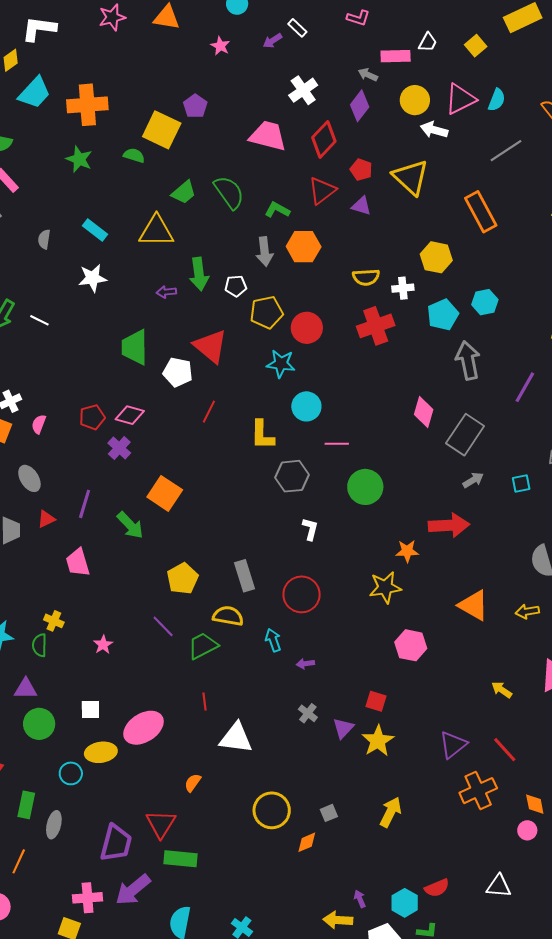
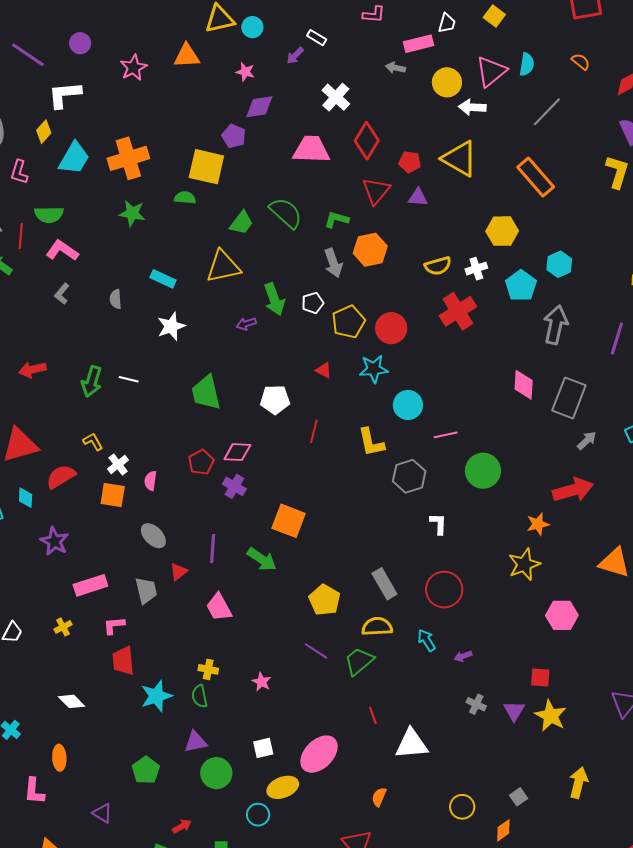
purple diamond: (360, 106) -> (259, 107), moved, turned 56
red triangle: (211, 346) -> (324, 370), moved, size x0.5
green trapezoid: (135, 347) -> (206, 393), moved
gray arrow: (468, 360) -> (556, 325), turned 36
yellow circle: (272, 810) -> (462, 807), size x0.7

